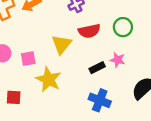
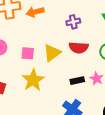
pink square: (28, 59) -> (28, 53), moved

